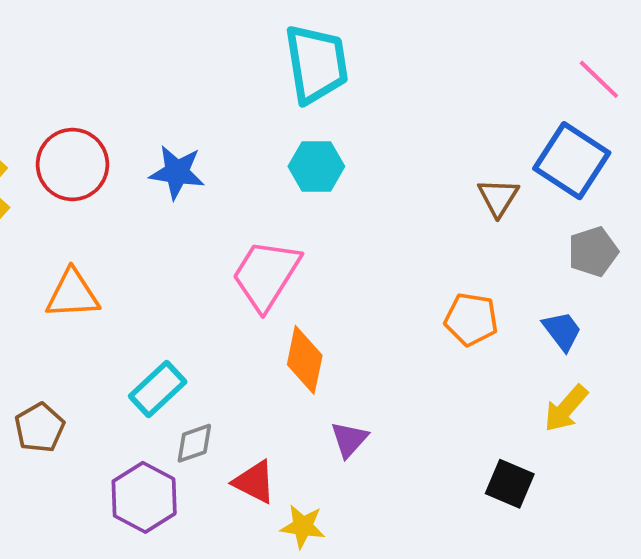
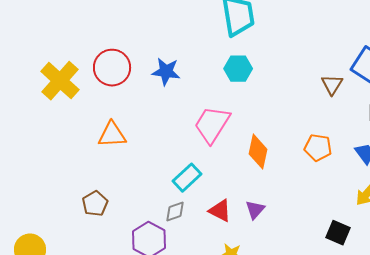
orange diamond: (305, 360) -> (258, 152), moved
cyan rectangle: (158, 389) -> (187, 178), moved
red triangle: (254, 482) -> (220, 211), moved

